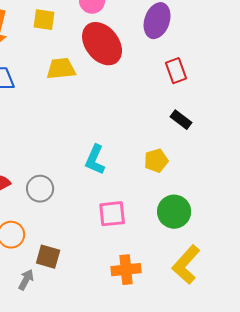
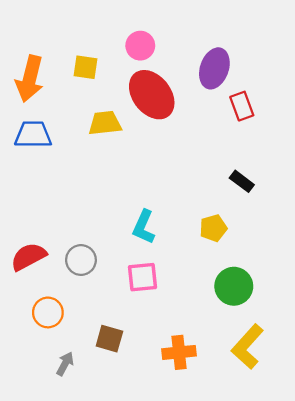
red rectangle: (176, 71) -> (242, 106), moved
pink square: (112, 214) -> (143, 277), moved
brown square: (48, 257) -> (109, 339), moved

